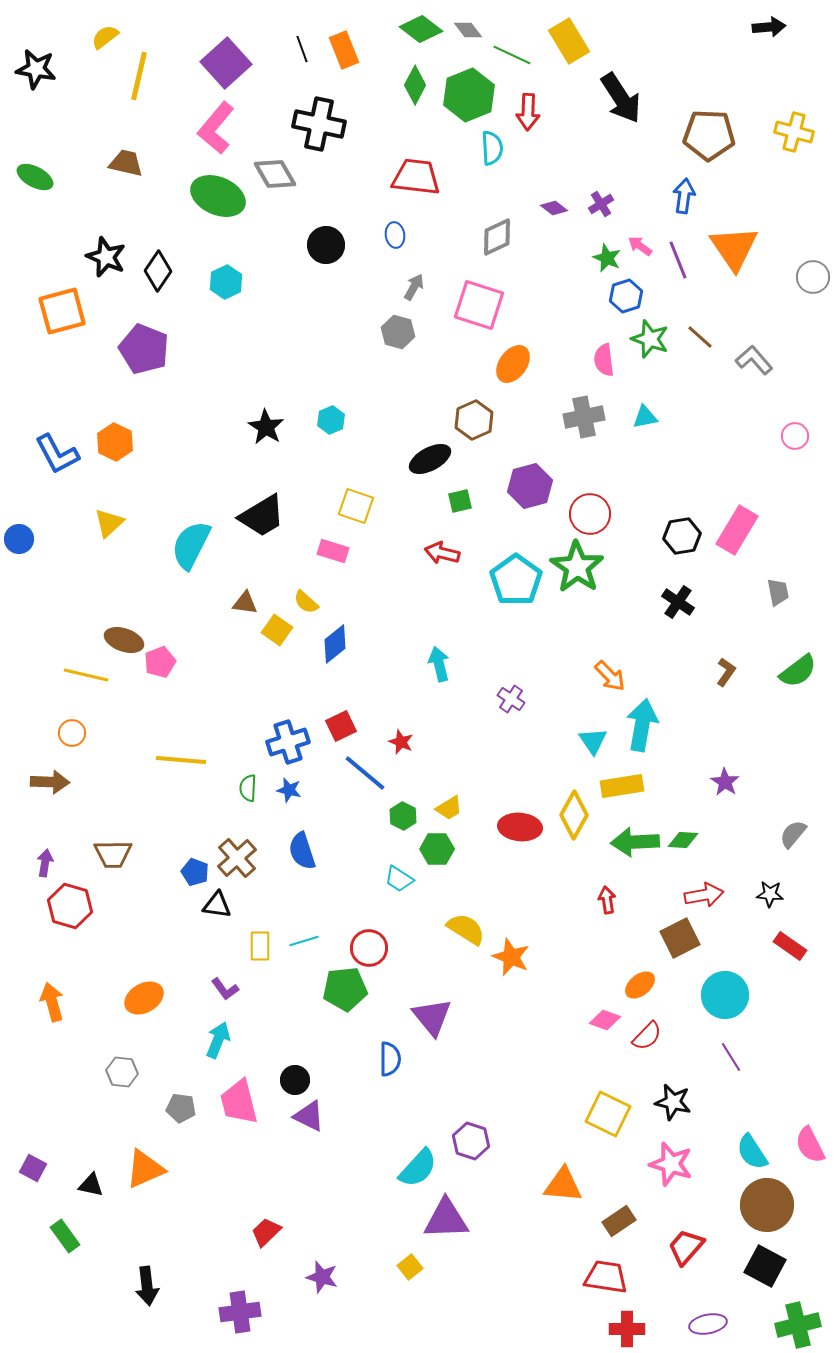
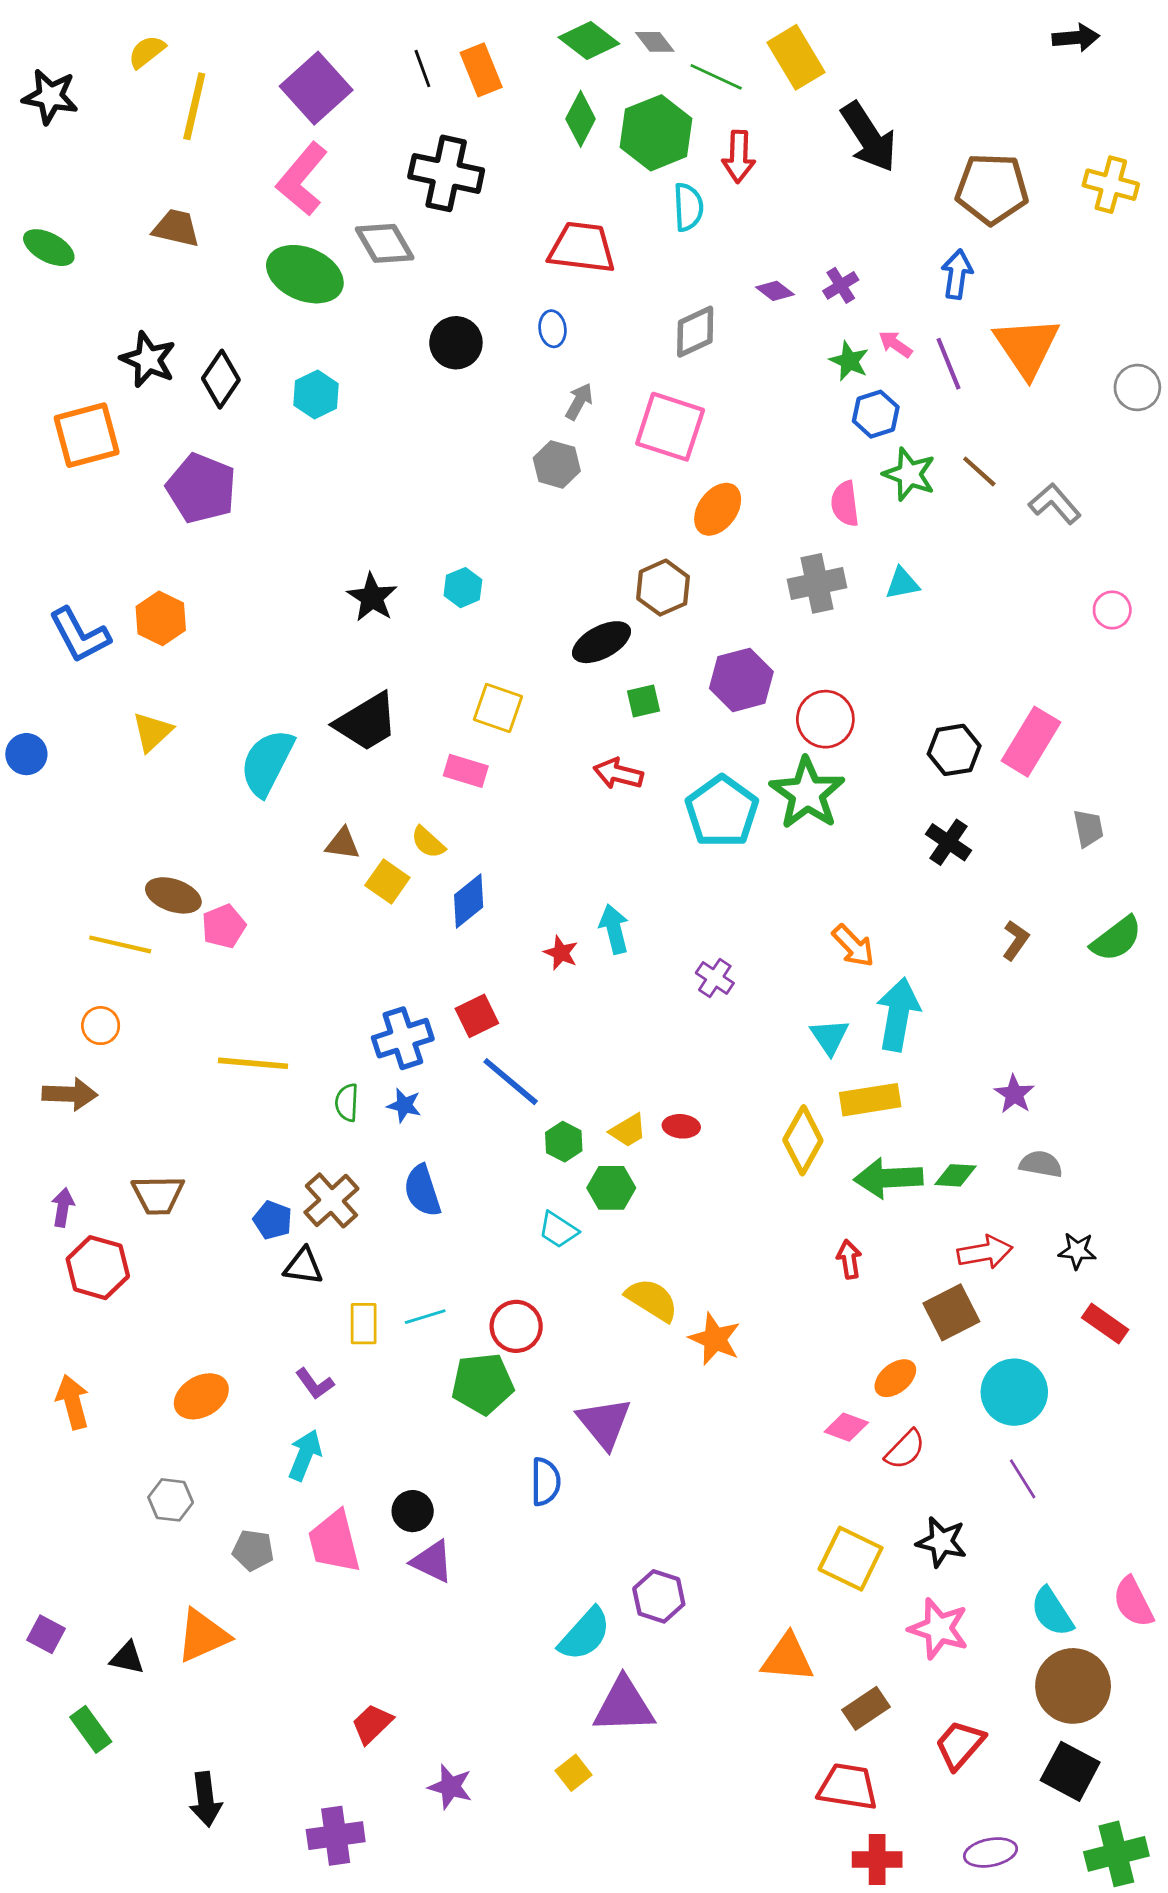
red star: (401, 742) -> (561, 953), moved
red ellipse: (520, 827) -> (681, 1126), moved, size x0.6
gray semicircle: (793, 834) -> (1041, 1164), moved, turned 60

